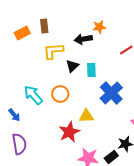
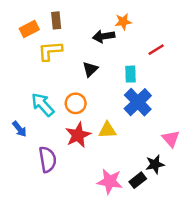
yellow L-shape: (53, 51) -> (50, 51), moved
cyan rectangle: (91, 70) -> (131, 74), moved
red star: (69, 132) -> (78, 135), moved
purple semicircle: (19, 144) -> (48, 159), moved

